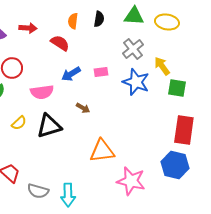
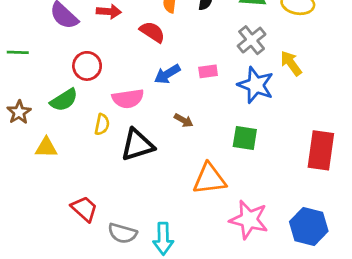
green square: (177, 88) -> (245, 138), moved
yellow semicircle: (19, 123) -> (102, 124), moved, turned -35
blue hexagon: (175, 165) -> (309, 226), moved

